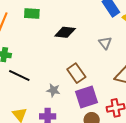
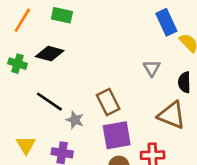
black diamond: (65, 32) -> (50, 54), moved
black line: (19, 76) -> (49, 102), moved

